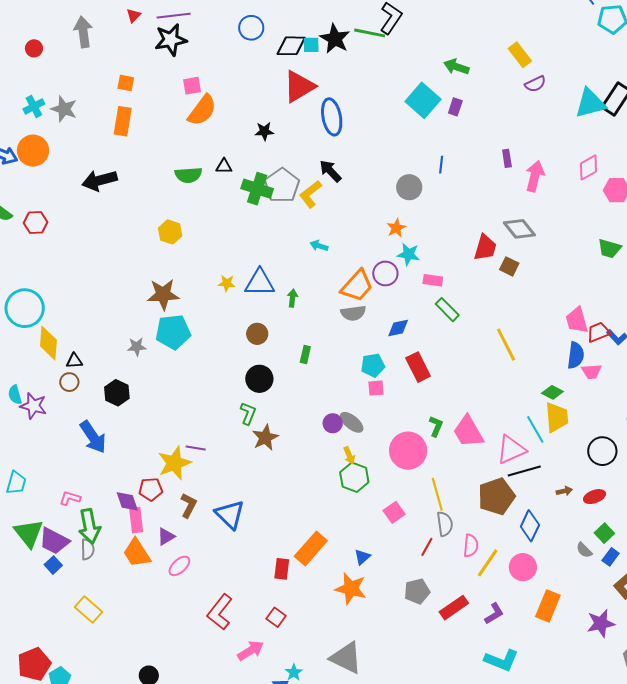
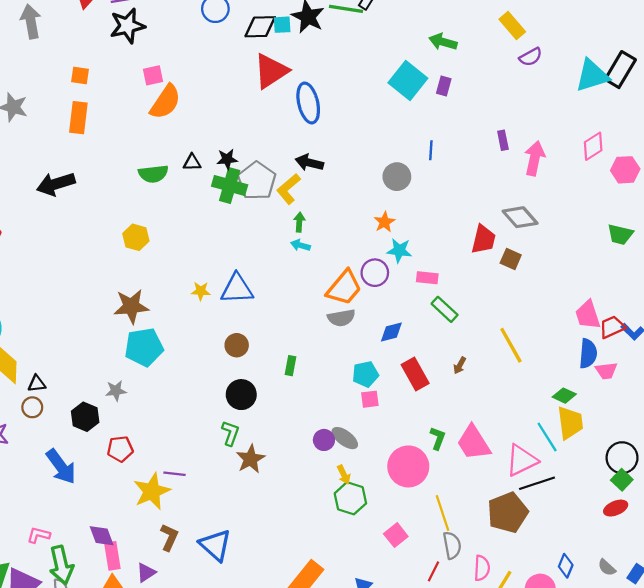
black star: (264, 131) -> (227, 159), moved
black arrow: (330, 171) -> (309, 163), turned -30
green arrow: (292, 298) -> (299, 222), moved
gray star: (137, 347) -> (116, 391), moved
red pentagon: (151, 489) -> (120, 449), moved
brown arrow: (564, 491) -> (460, 365), moved, turned 133
blue diamond: (530, 526) -> (566, 566), moved, size x0.7
green square: (604, 533) -> (622, 480), moved

